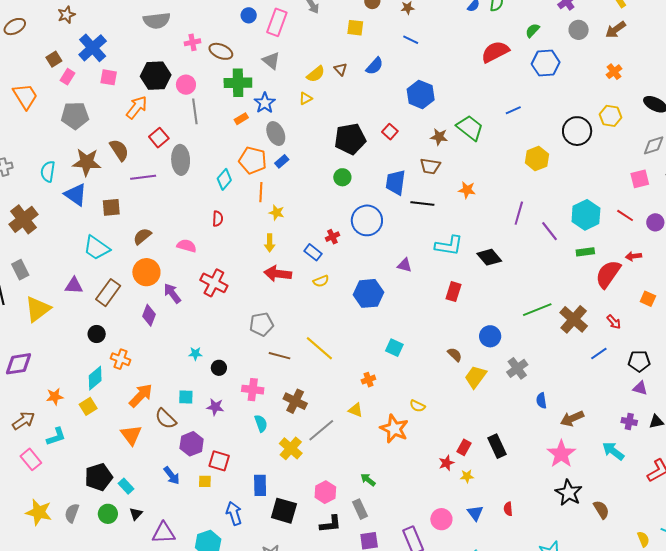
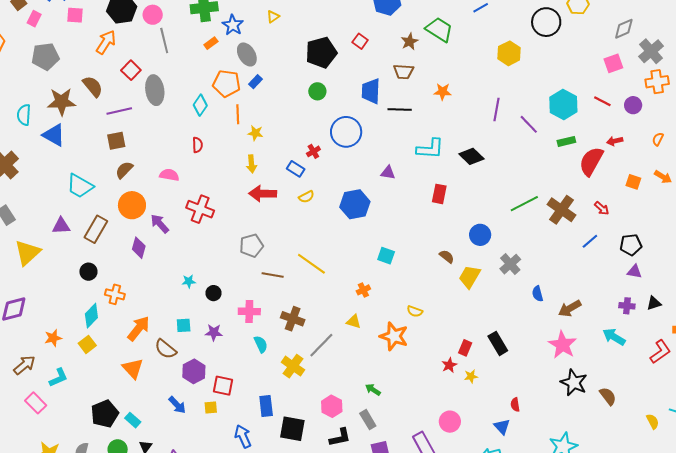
brown star: (439, 137) -> (410, 42), turned -30
brown square: (111, 207) -> (116, 141), moved
blue triangle: (475, 513) -> (502, 427), moved

